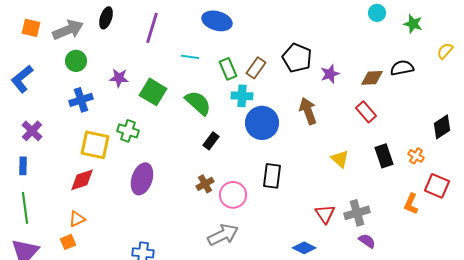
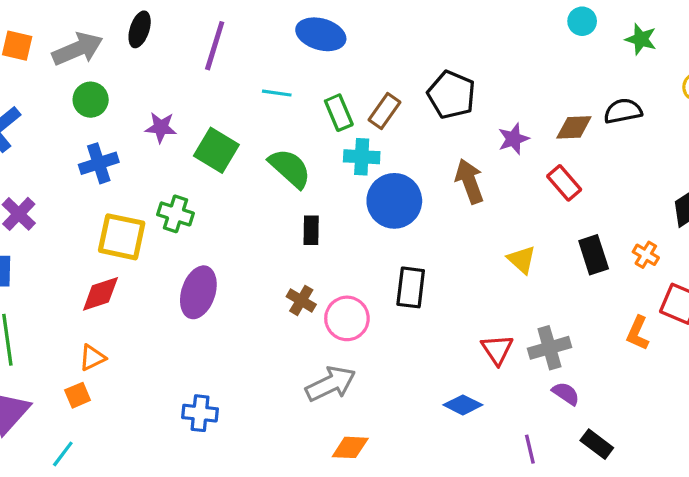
purple star: (330, 74) -> (514, 139), moved
black rectangle: (211, 141) -> (311, 230), turned -36
brown cross: (205, 184) -> (301, 300), turned -30

